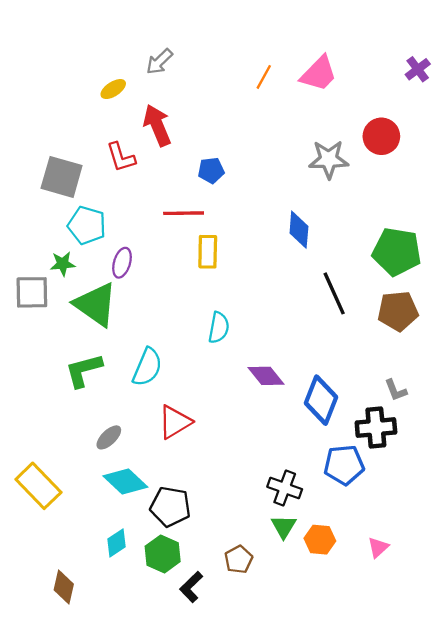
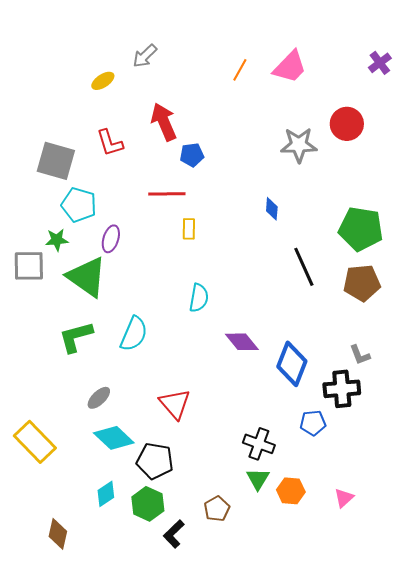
red arrow: (157, 125) -> (164, 122), moved
blue diamond: (299, 230) -> (272, 209), size x0.7
yellow rectangle: (208, 252) -> (189, 229), size x0.7
red triangle: (175, 422) -> (175, 404), moved, turned -40
blue pentagon: (344, 465) -> (313, 423), size x0.7

